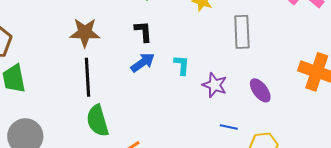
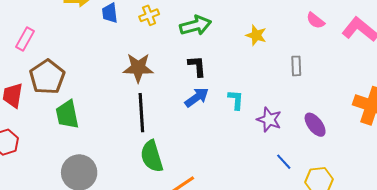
gray rectangle: (242, 32) -> (296, 66), size x0.6
blue line: (229, 127) -> (284, 162), turned 36

